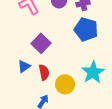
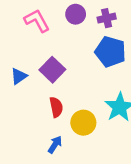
blue triangle: (24, 66) -> (19, 76), moved

